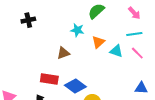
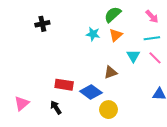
orange triangle: (98, 42) -> (116, 35), moved
cyan triangle: (116, 51) -> (133, 56), turned 40
brown triangle: (63, 53) -> (111, 72), moved

